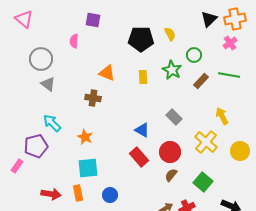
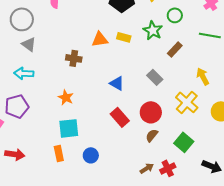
orange triangle: (107, 73) -> (100, 39), moved, turned -30
yellow rectangle: (143, 77) -> (124, 37), turned -72
brown rectangle: (201, 81) -> (175, 49), moved
cyan arrow: (52, 123) -> (24, 73), moved, turned -42
blue triangle: (142, 130) -> (117, 83), moved
red arrow: (51, 194) -> (15, 154), moved

